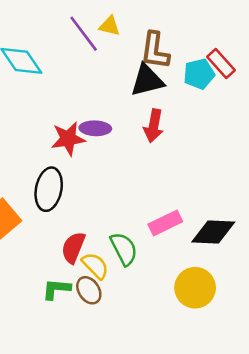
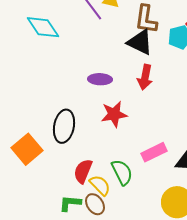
black triangle: (147, 80) -> (140, 42), turned 40
red star: (68, 139) -> (114, 114), moved

